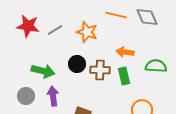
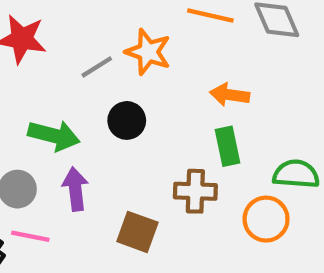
gray line: (55, 30) -> (97, 67), moved
green semicircle: (156, 66) -> (296, 174), moved
brown cross: (100, 70) -> (195, 191), moved

